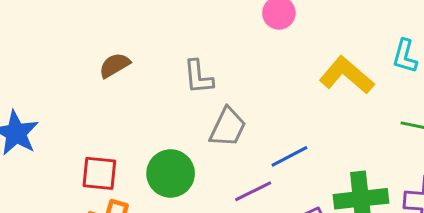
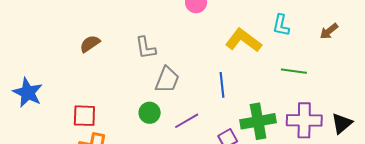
blue line: (289, 156) -> (222, 85), moved, turned -65
green circle: (171, 173) -> (150, 113), moved, size x0.7

